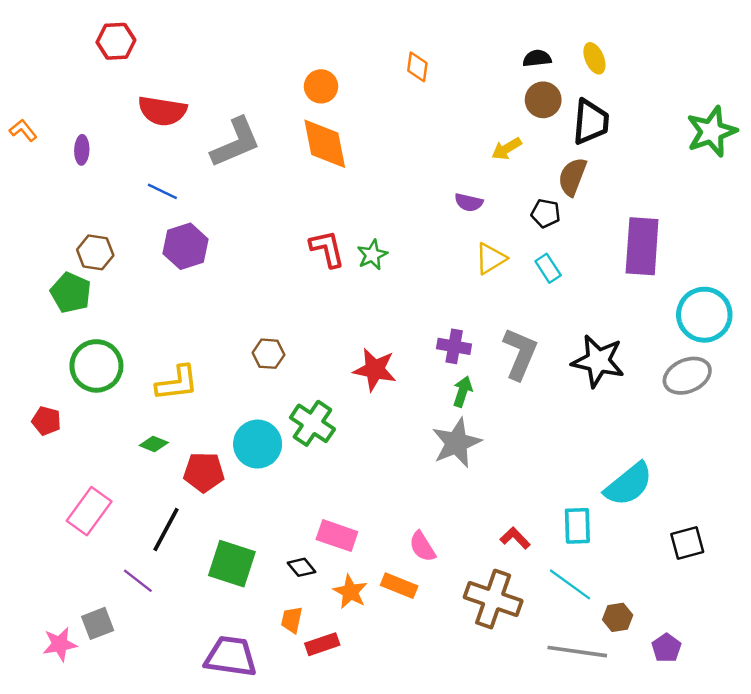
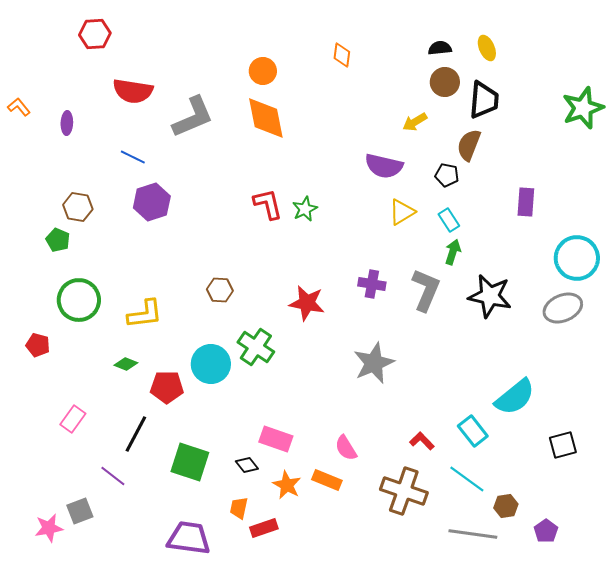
purple semicircle: (469, 202) -> (384, 166), size x1.6
purple rectangle: (642, 246) -> (526, 202), size x0.6
green pentagon: (71, 293) -> (58, 240), size x0.7
green arrow: (463, 392) -> (453, 252), moved
pink rectangle: (89, 511) -> (73, 419), size x0.7
cyan rectangle: (577, 526) -> (473, 431), turned -36

